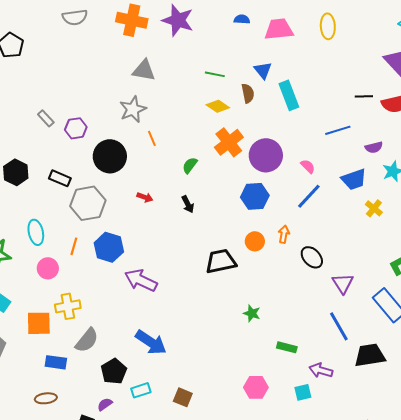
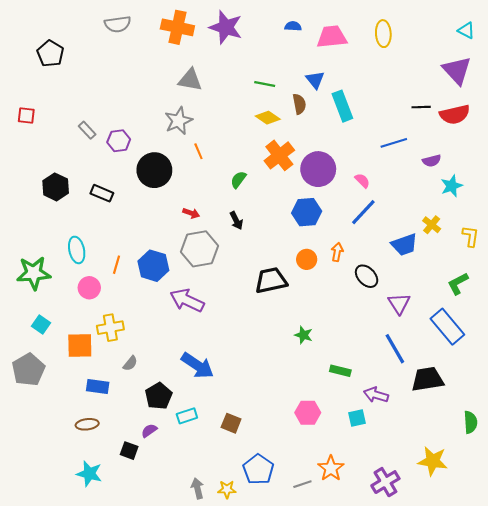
blue trapezoid: (354, 179) -> (404, 245), moved
gray hexagon: (88, 203) -> (200, 249), moved
gray semicircle: (87, 340) -> (130, 363), size x0.6

